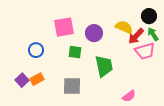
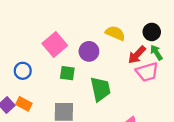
pink square: (64, 27) -> (55, 45), turned -30
yellow semicircle: (124, 27) -> (115, 33), moved
orange rectangle: (37, 79) -> (24, 104), turned 56

